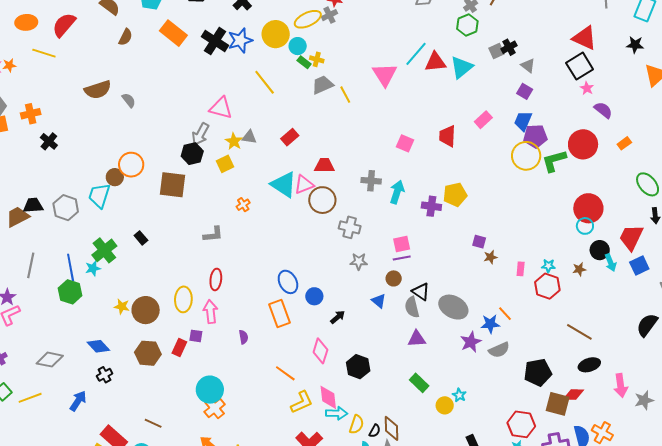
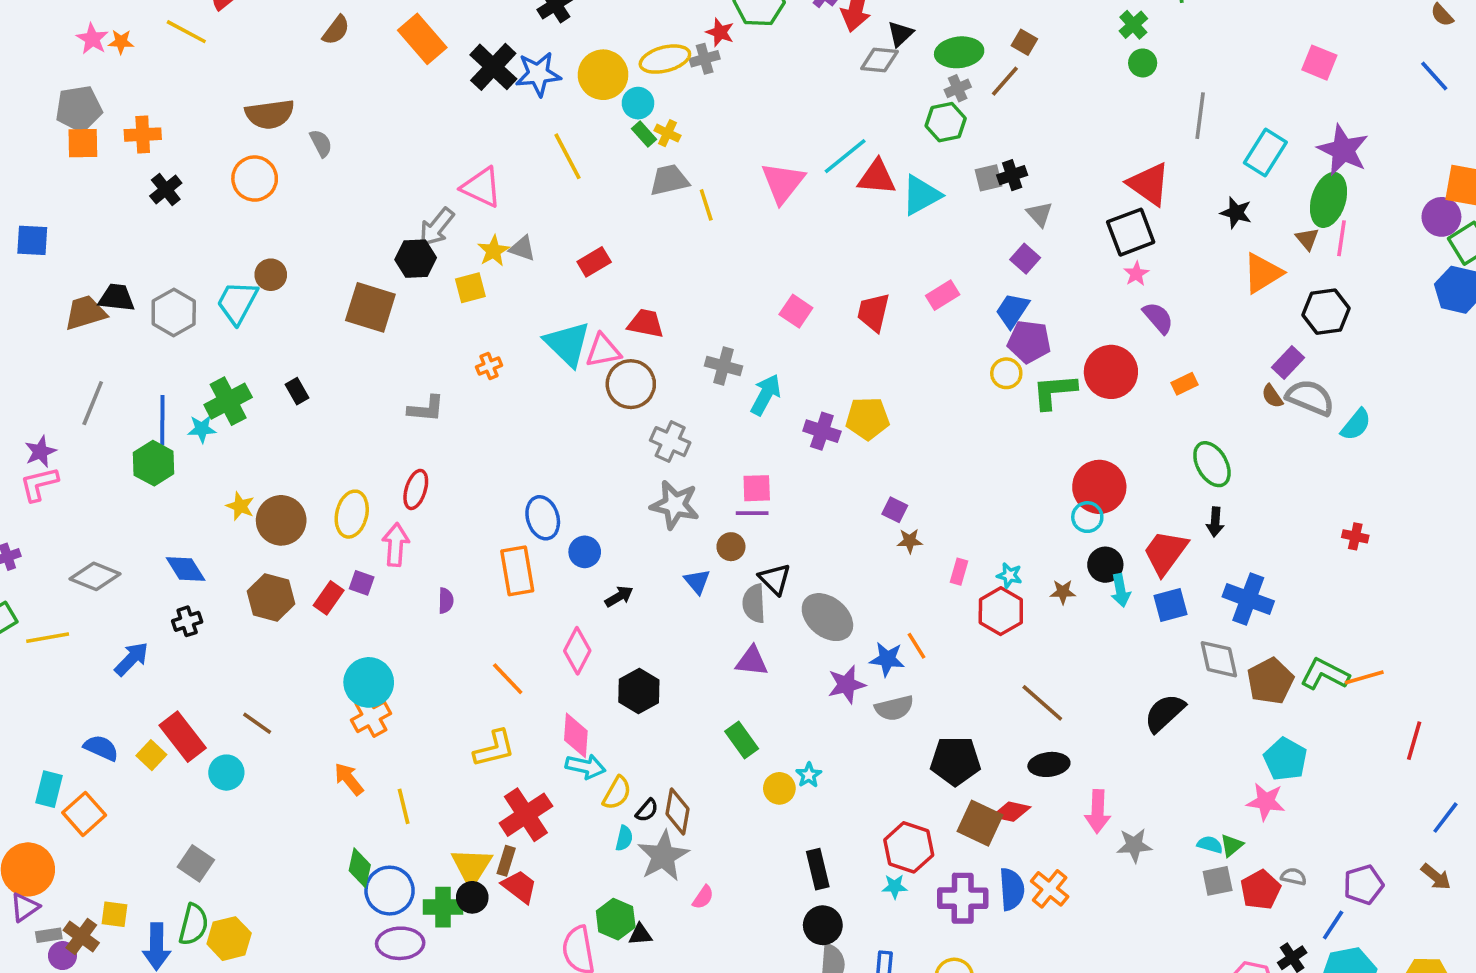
yellow circle: (526, 156) -> (1006, 373), size x0.6
orange circle: (131, 165) -> (255, 179), moved
gray star: (359, 261) -> (675, 505), size x1.5
yellow L-shape: (302, 402) -> (494, 749), moved

